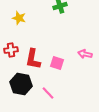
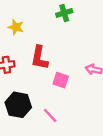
red L-shape: (33, 59) -> (39, 58), moved

